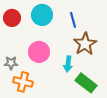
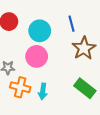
cyan circle: (42, 15) -> (40, 31), moved
cyan arrow: (68, 64) -> (43, 91), moved

